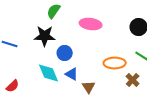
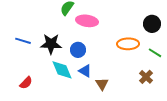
pink ellipse: (91, 24) -> (87, 21), moved
black star: (45, 36) -> (51, 44), moved
orange ellipse: (115, 63) -> (128, 44), moved

